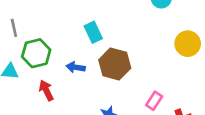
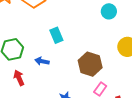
brown hexagon: (115, 64) -> (90, 64), moved

